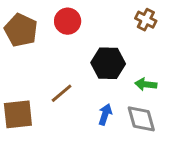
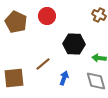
blue arrow: (105, 114) -> (64, 78), moved

